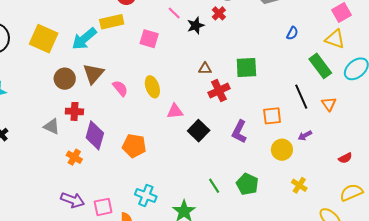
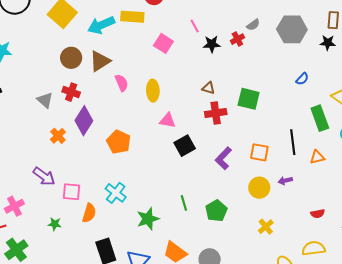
orange triangle: (329, 104) -> (317, 157), turned 35

